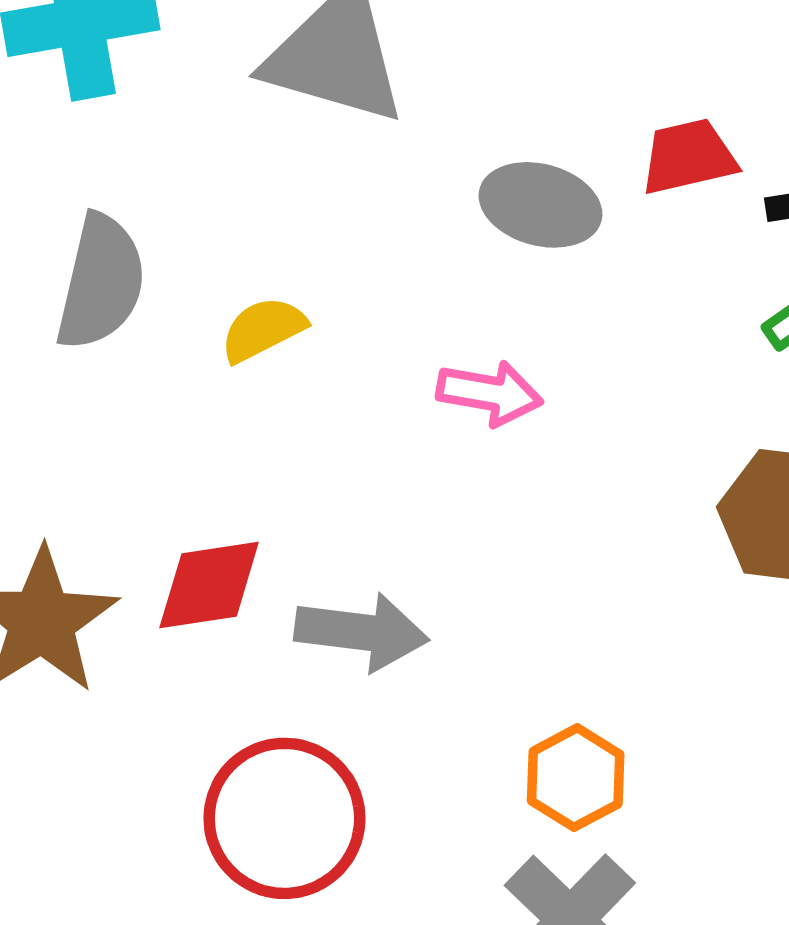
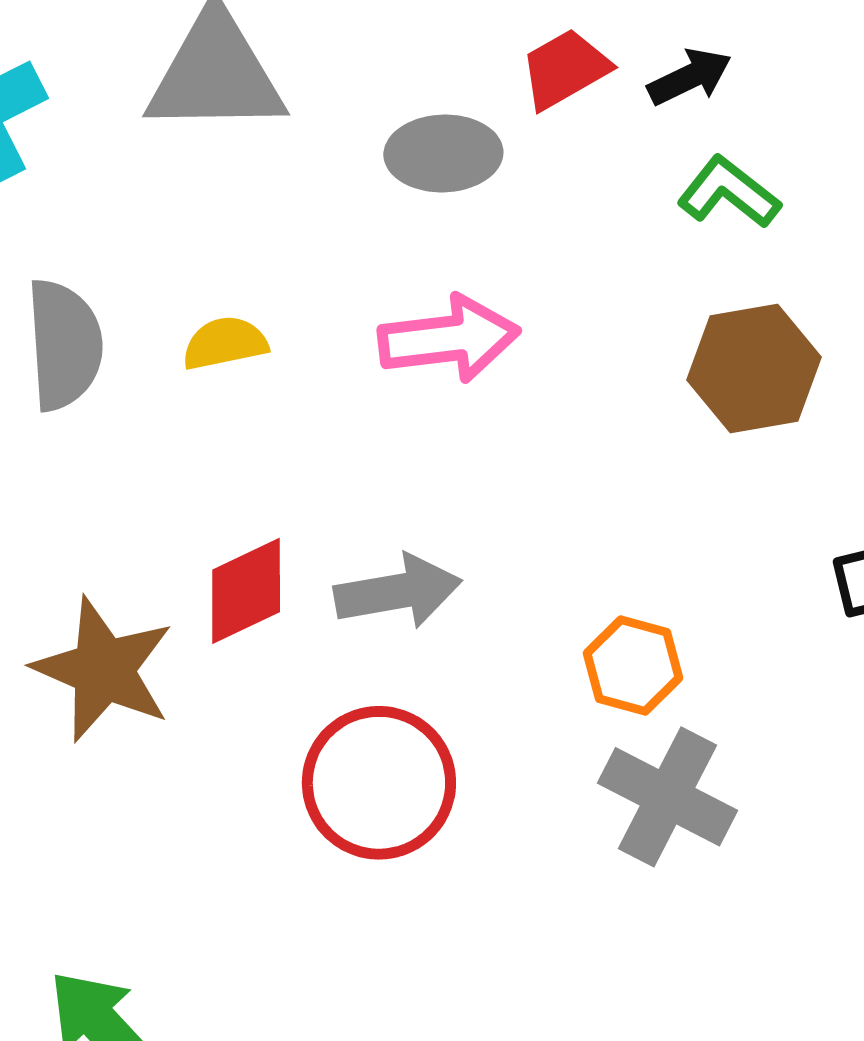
yellow semicircle: (263, 329) -> (225, 343), turned 32
pink arrow: (490, 393) -> (449, 339), size x1.4

